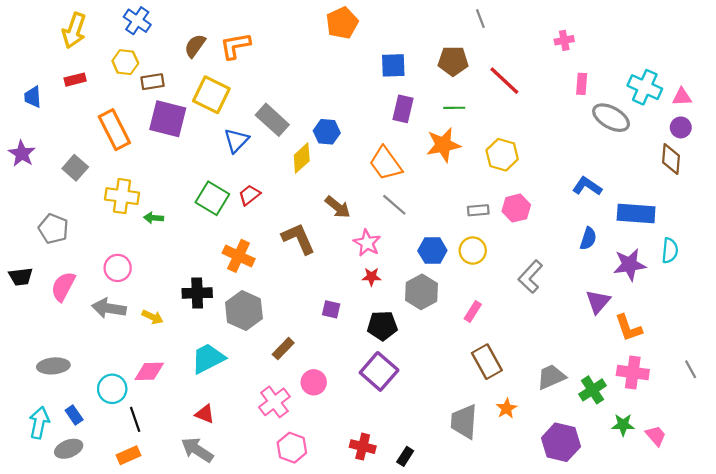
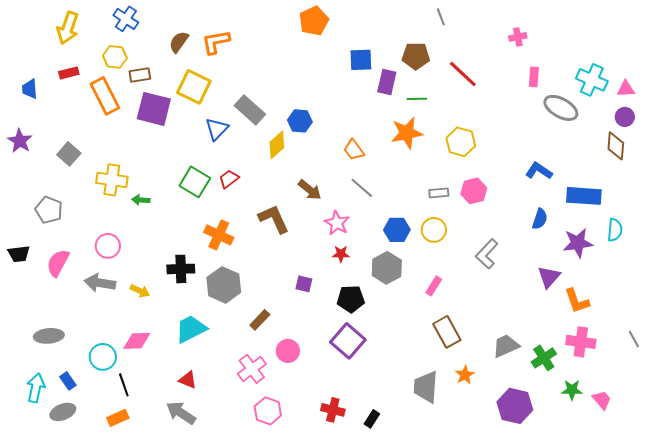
purple rectangle: (403, 109) -> (387, 82), moved
orange rectangle: (114, 130) -> (105, 96), moved
orange trapezoid: (386, 163) -> (354, 150), size x0.7

